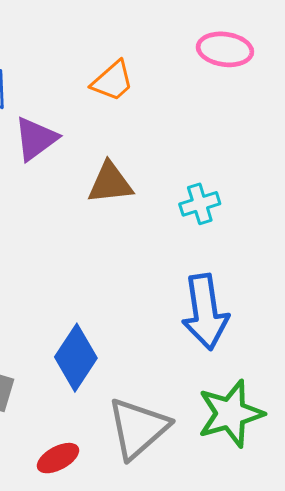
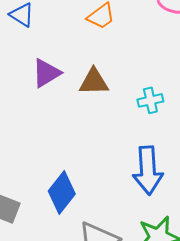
purple triangle: (36, 139) -> (46, 73), moved

